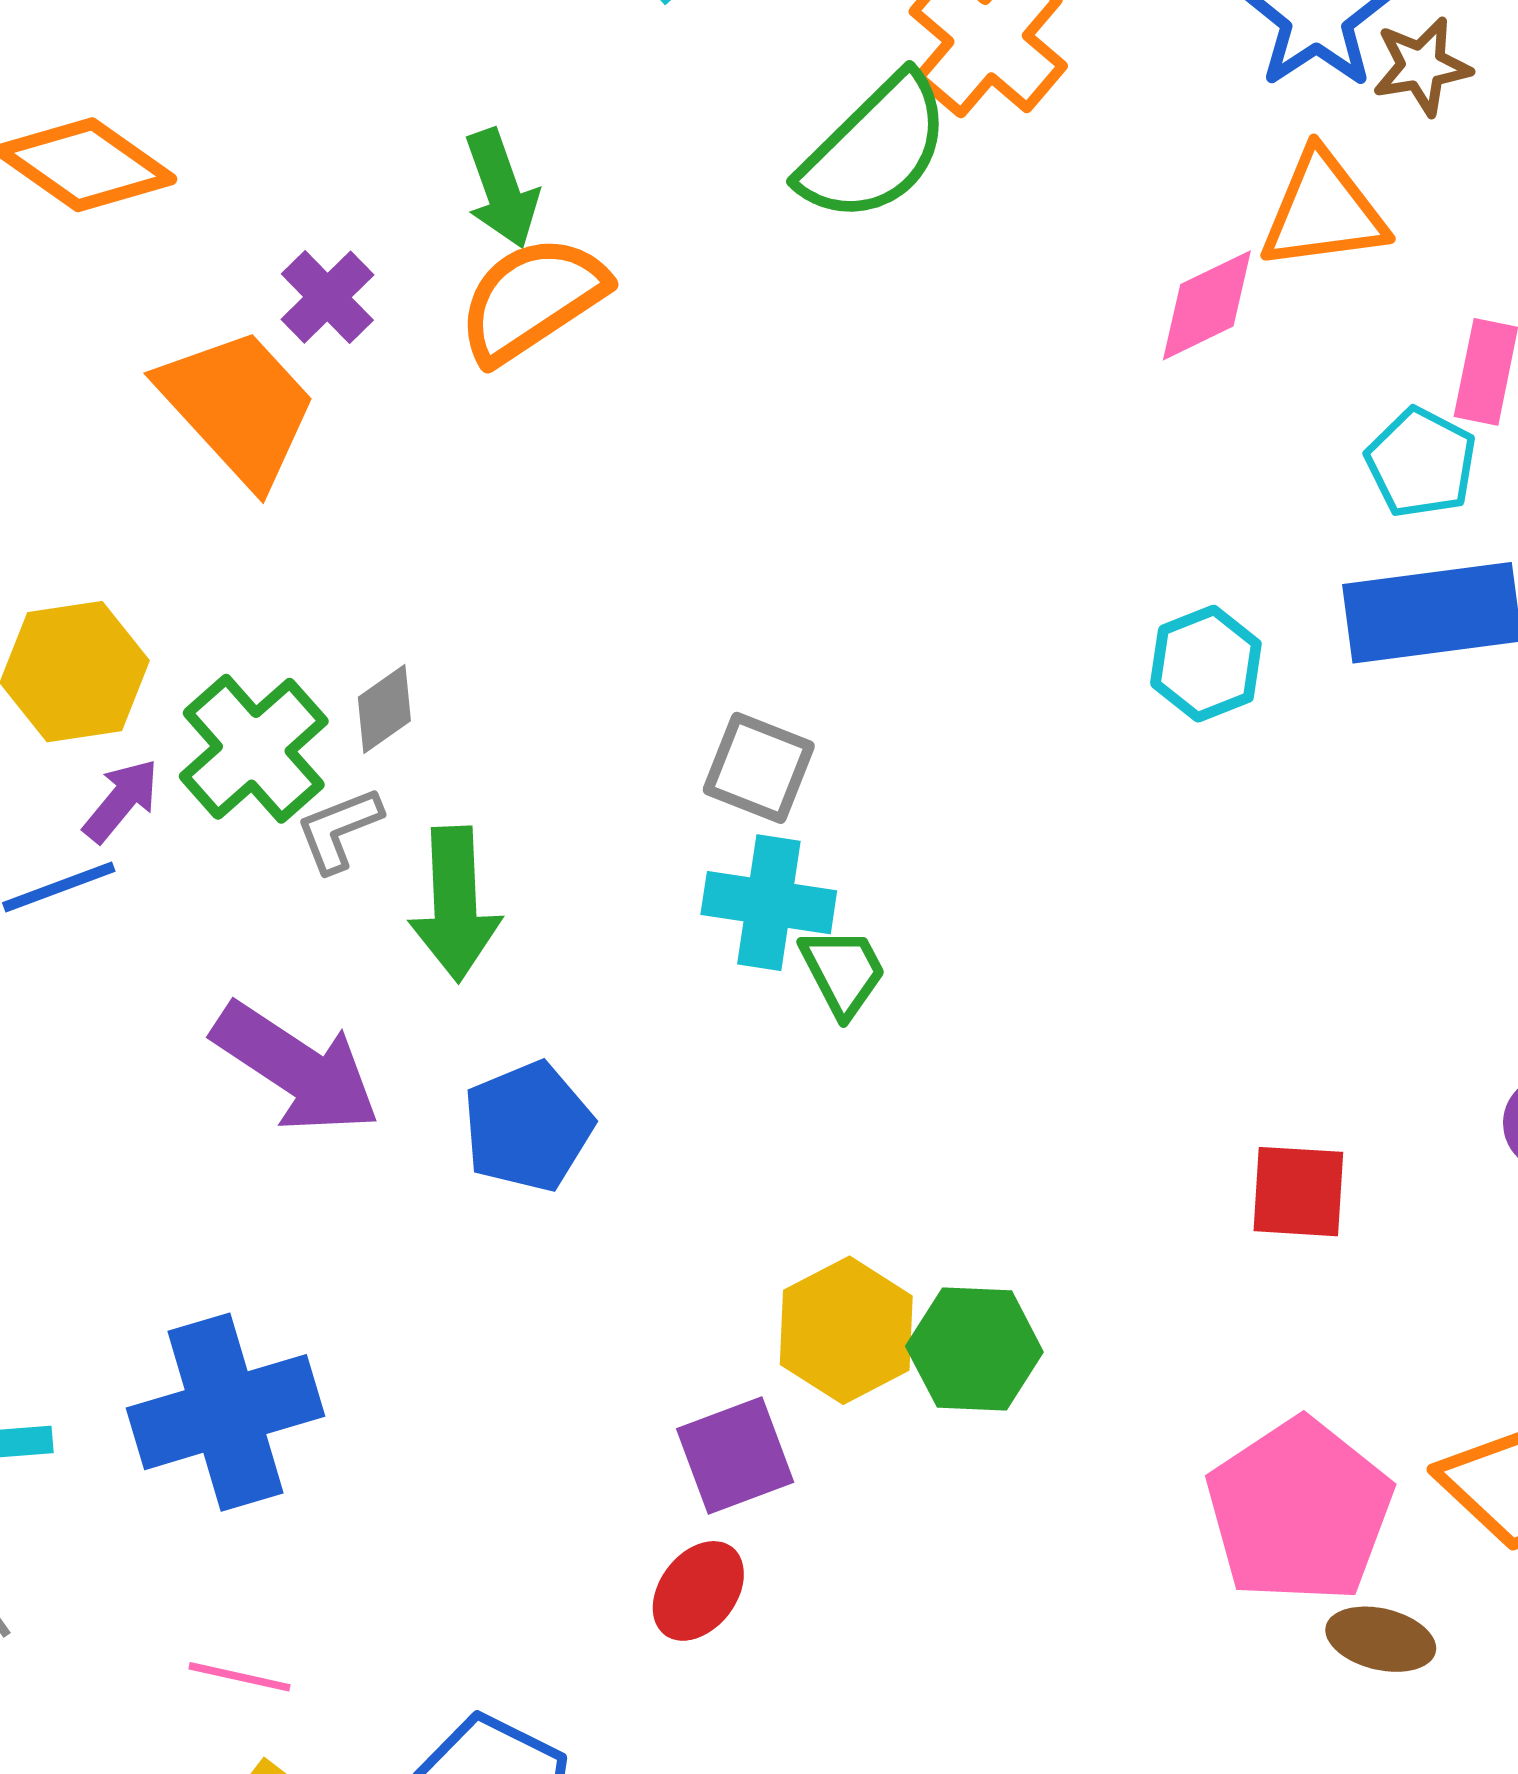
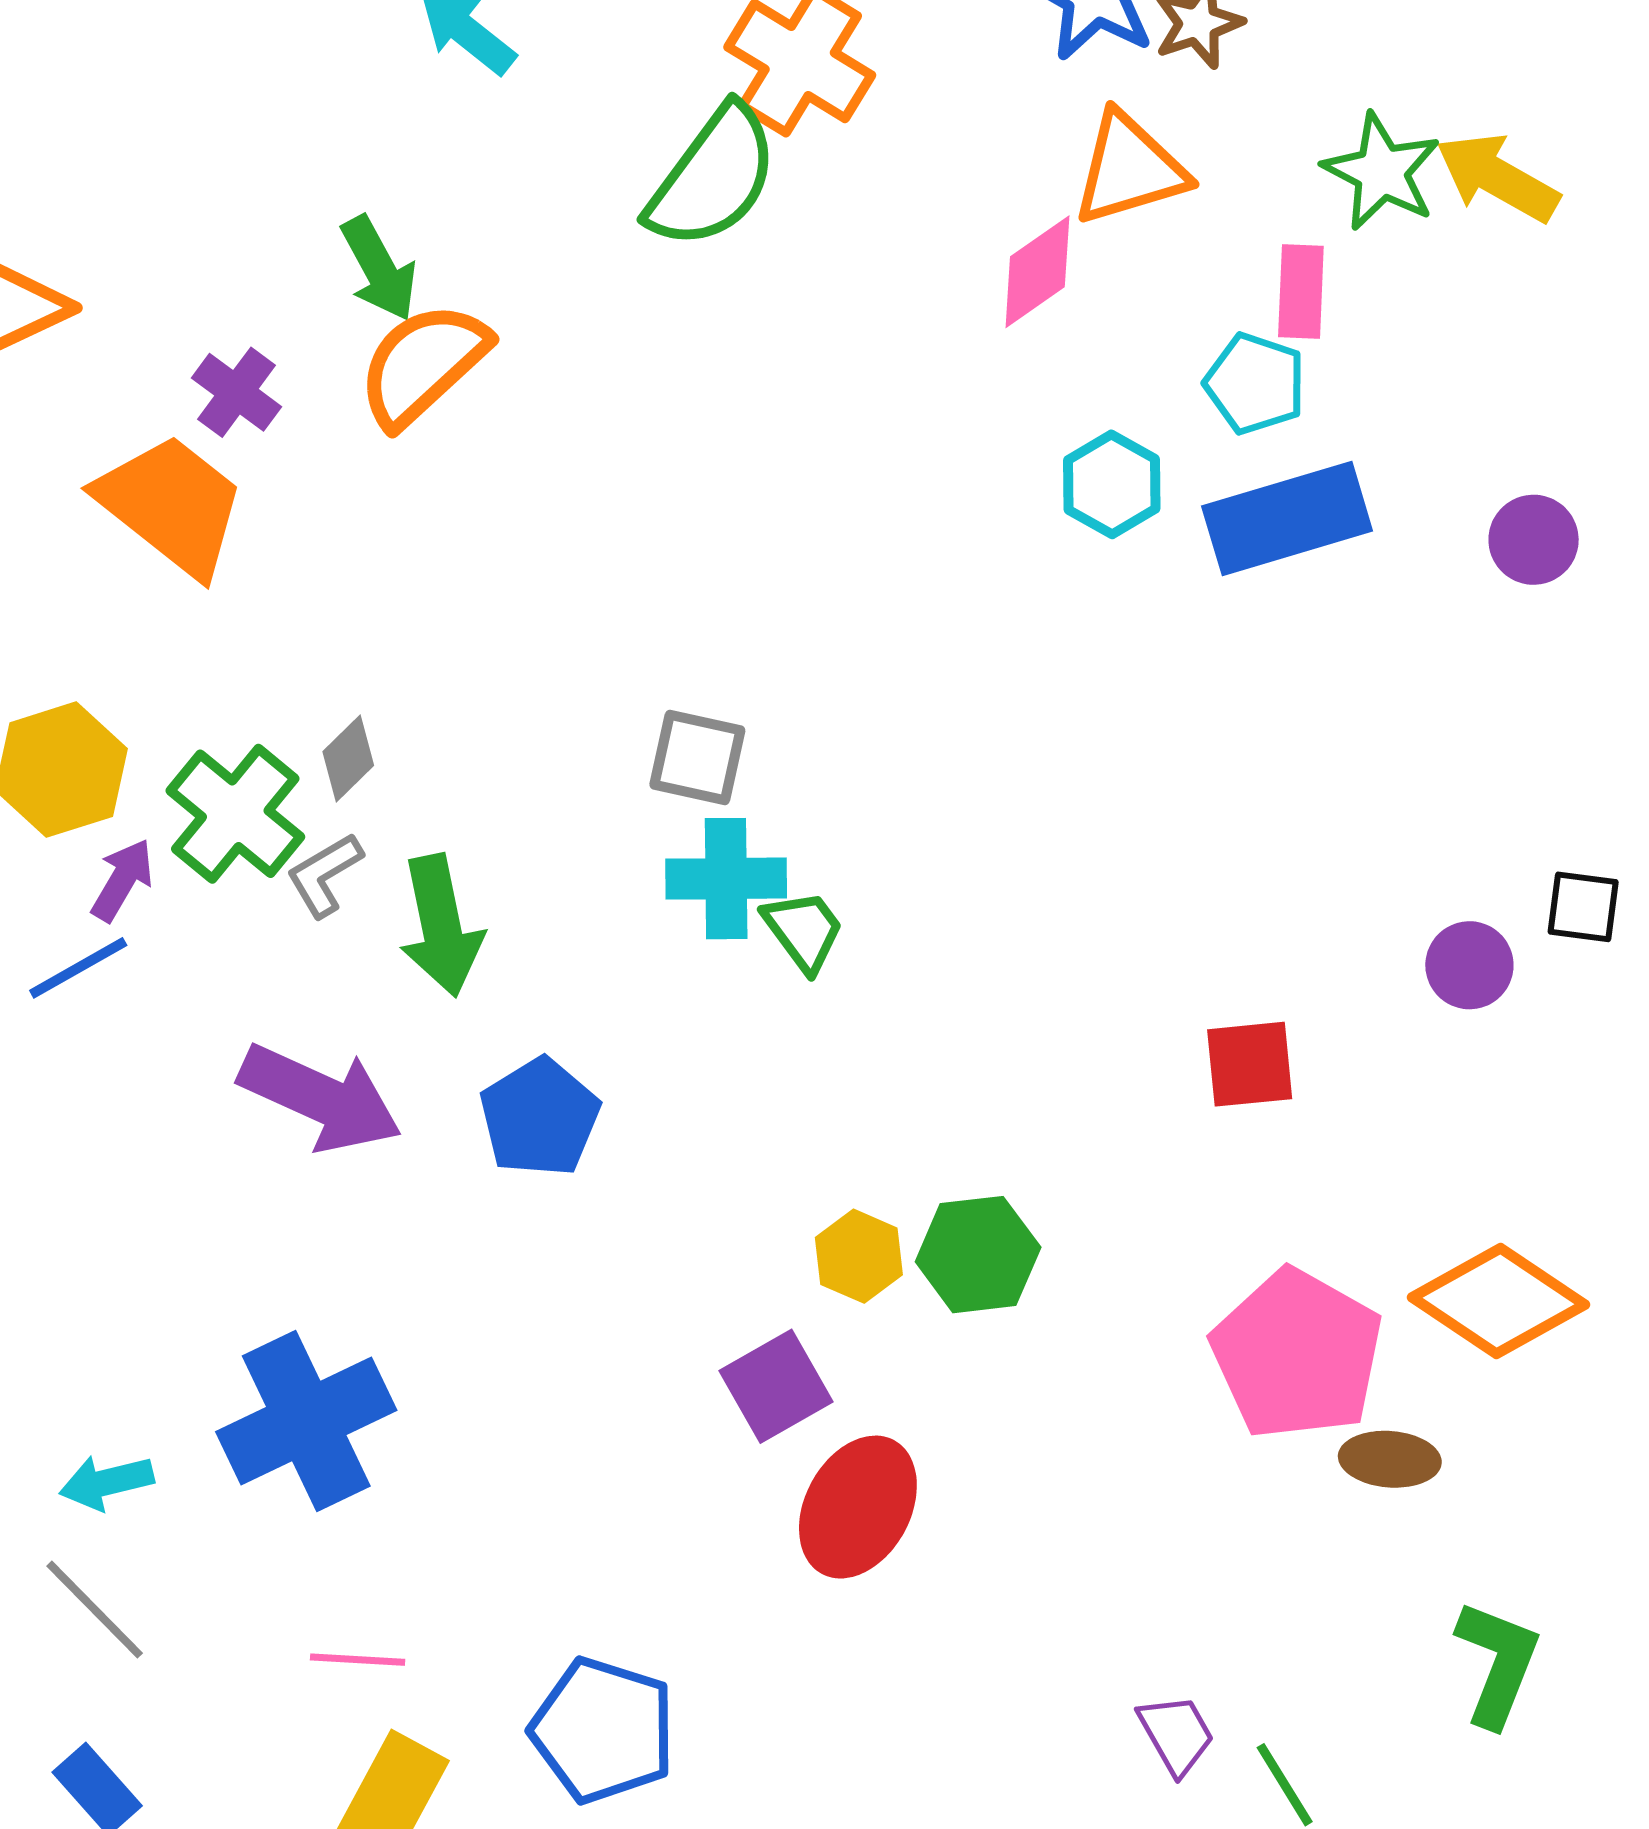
cyan hexagon: (1206, 664) -> (1112, 484), moved
yellow hexagon: (846, 1330) -> (859, 1256), size x0.7
red ellipse: (698, 1591) -> (858, 1507), moved, size x1.5

